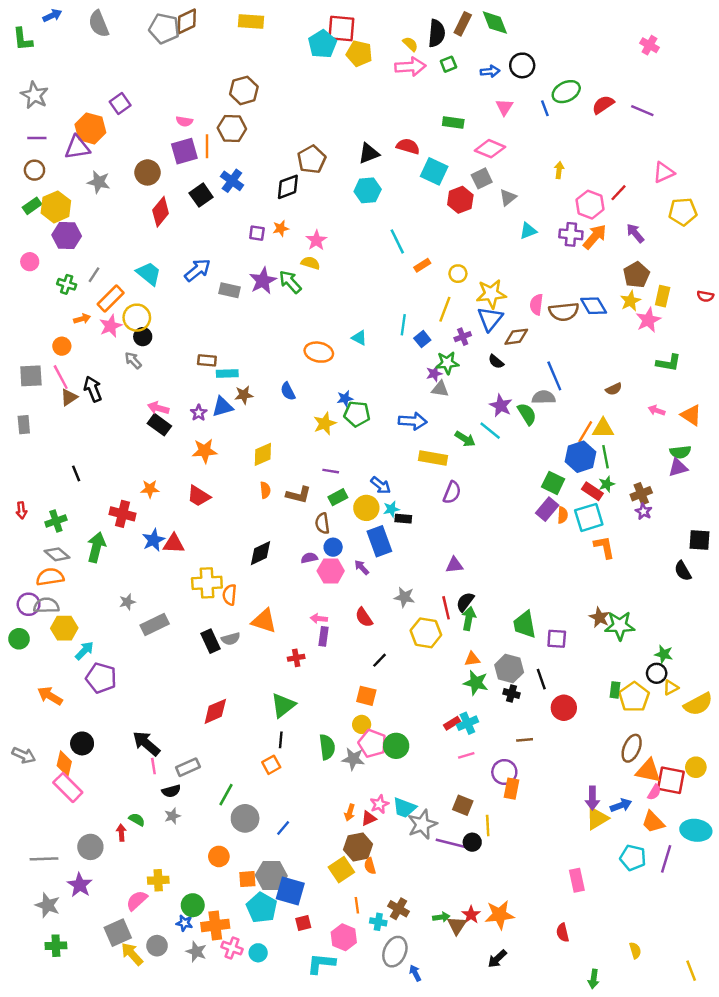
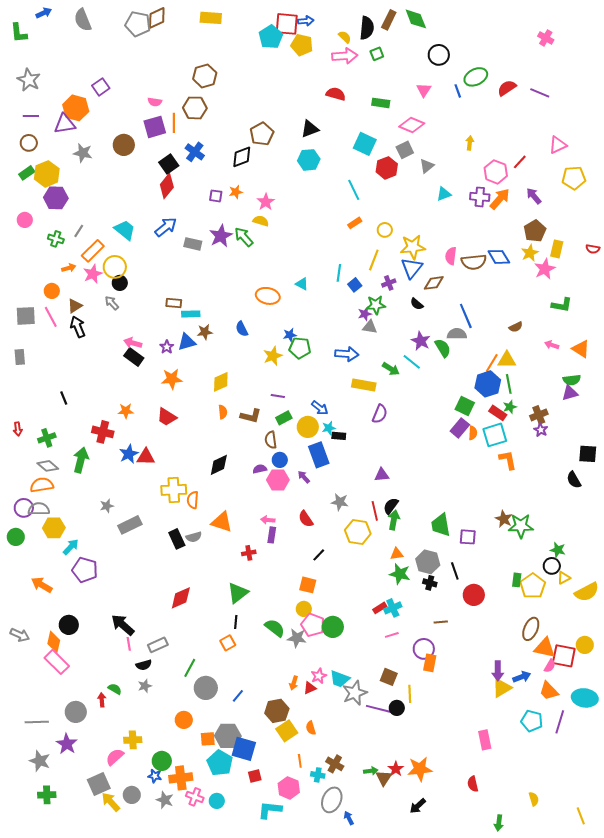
blue arrow: (490, 71) -> (306, 21), moved
red semicircle: (408, 146) -> (336, 94), moved
red diamond: (161, 212) -> (167, 186), moved
cyan line: (397, 241) -> (354, 190), moved
brown triangle: (69, 397) -> (75, 306), moved
green semicircle: (327, 747) -> (275, 628), turned -45
brown hexagon: (358, 847) -> (277, 711), moved

